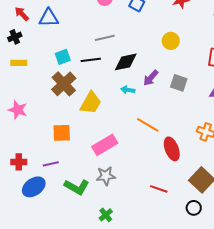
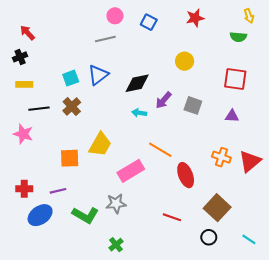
blue triangle: (49, 18) -> (98, 75), moved, turned -35
gray line: (105, 38) -> (105, 39), moved
black line: (91, 60) -> (39, 109), moved
brown cross: (64, 84) -> (72, 107), size x0.7
yellow trapezoid: (91, 103) -> (100, 144), moved
pink rectangle: (105, 145) -> (131, 171), moved

